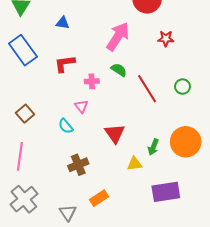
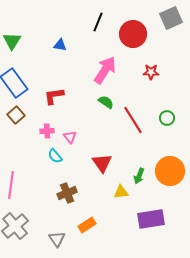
blue triangle: (63, 23) -> (60, 45), moved
pink cross: (92, 81) -> (47, 131), moved
brown square: (25, 114) -> (16, 115), moved

